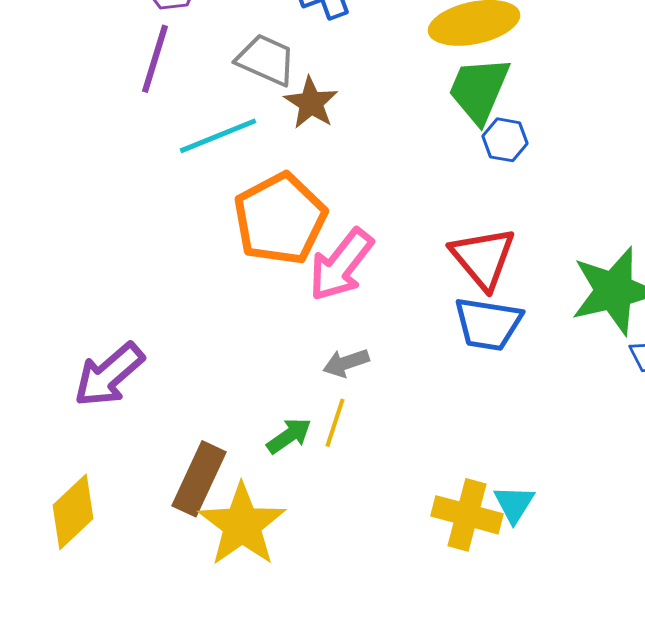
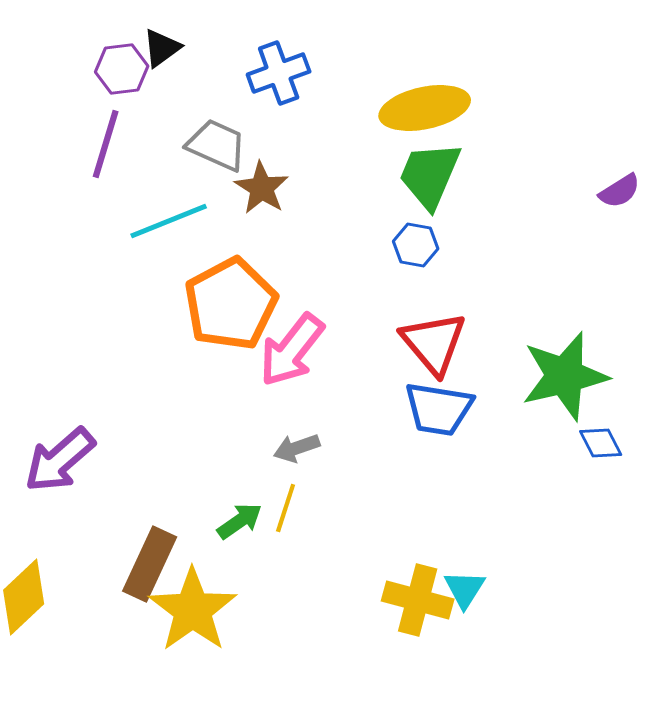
blue hexagon: (505, 140) -> (416, 245), moved

